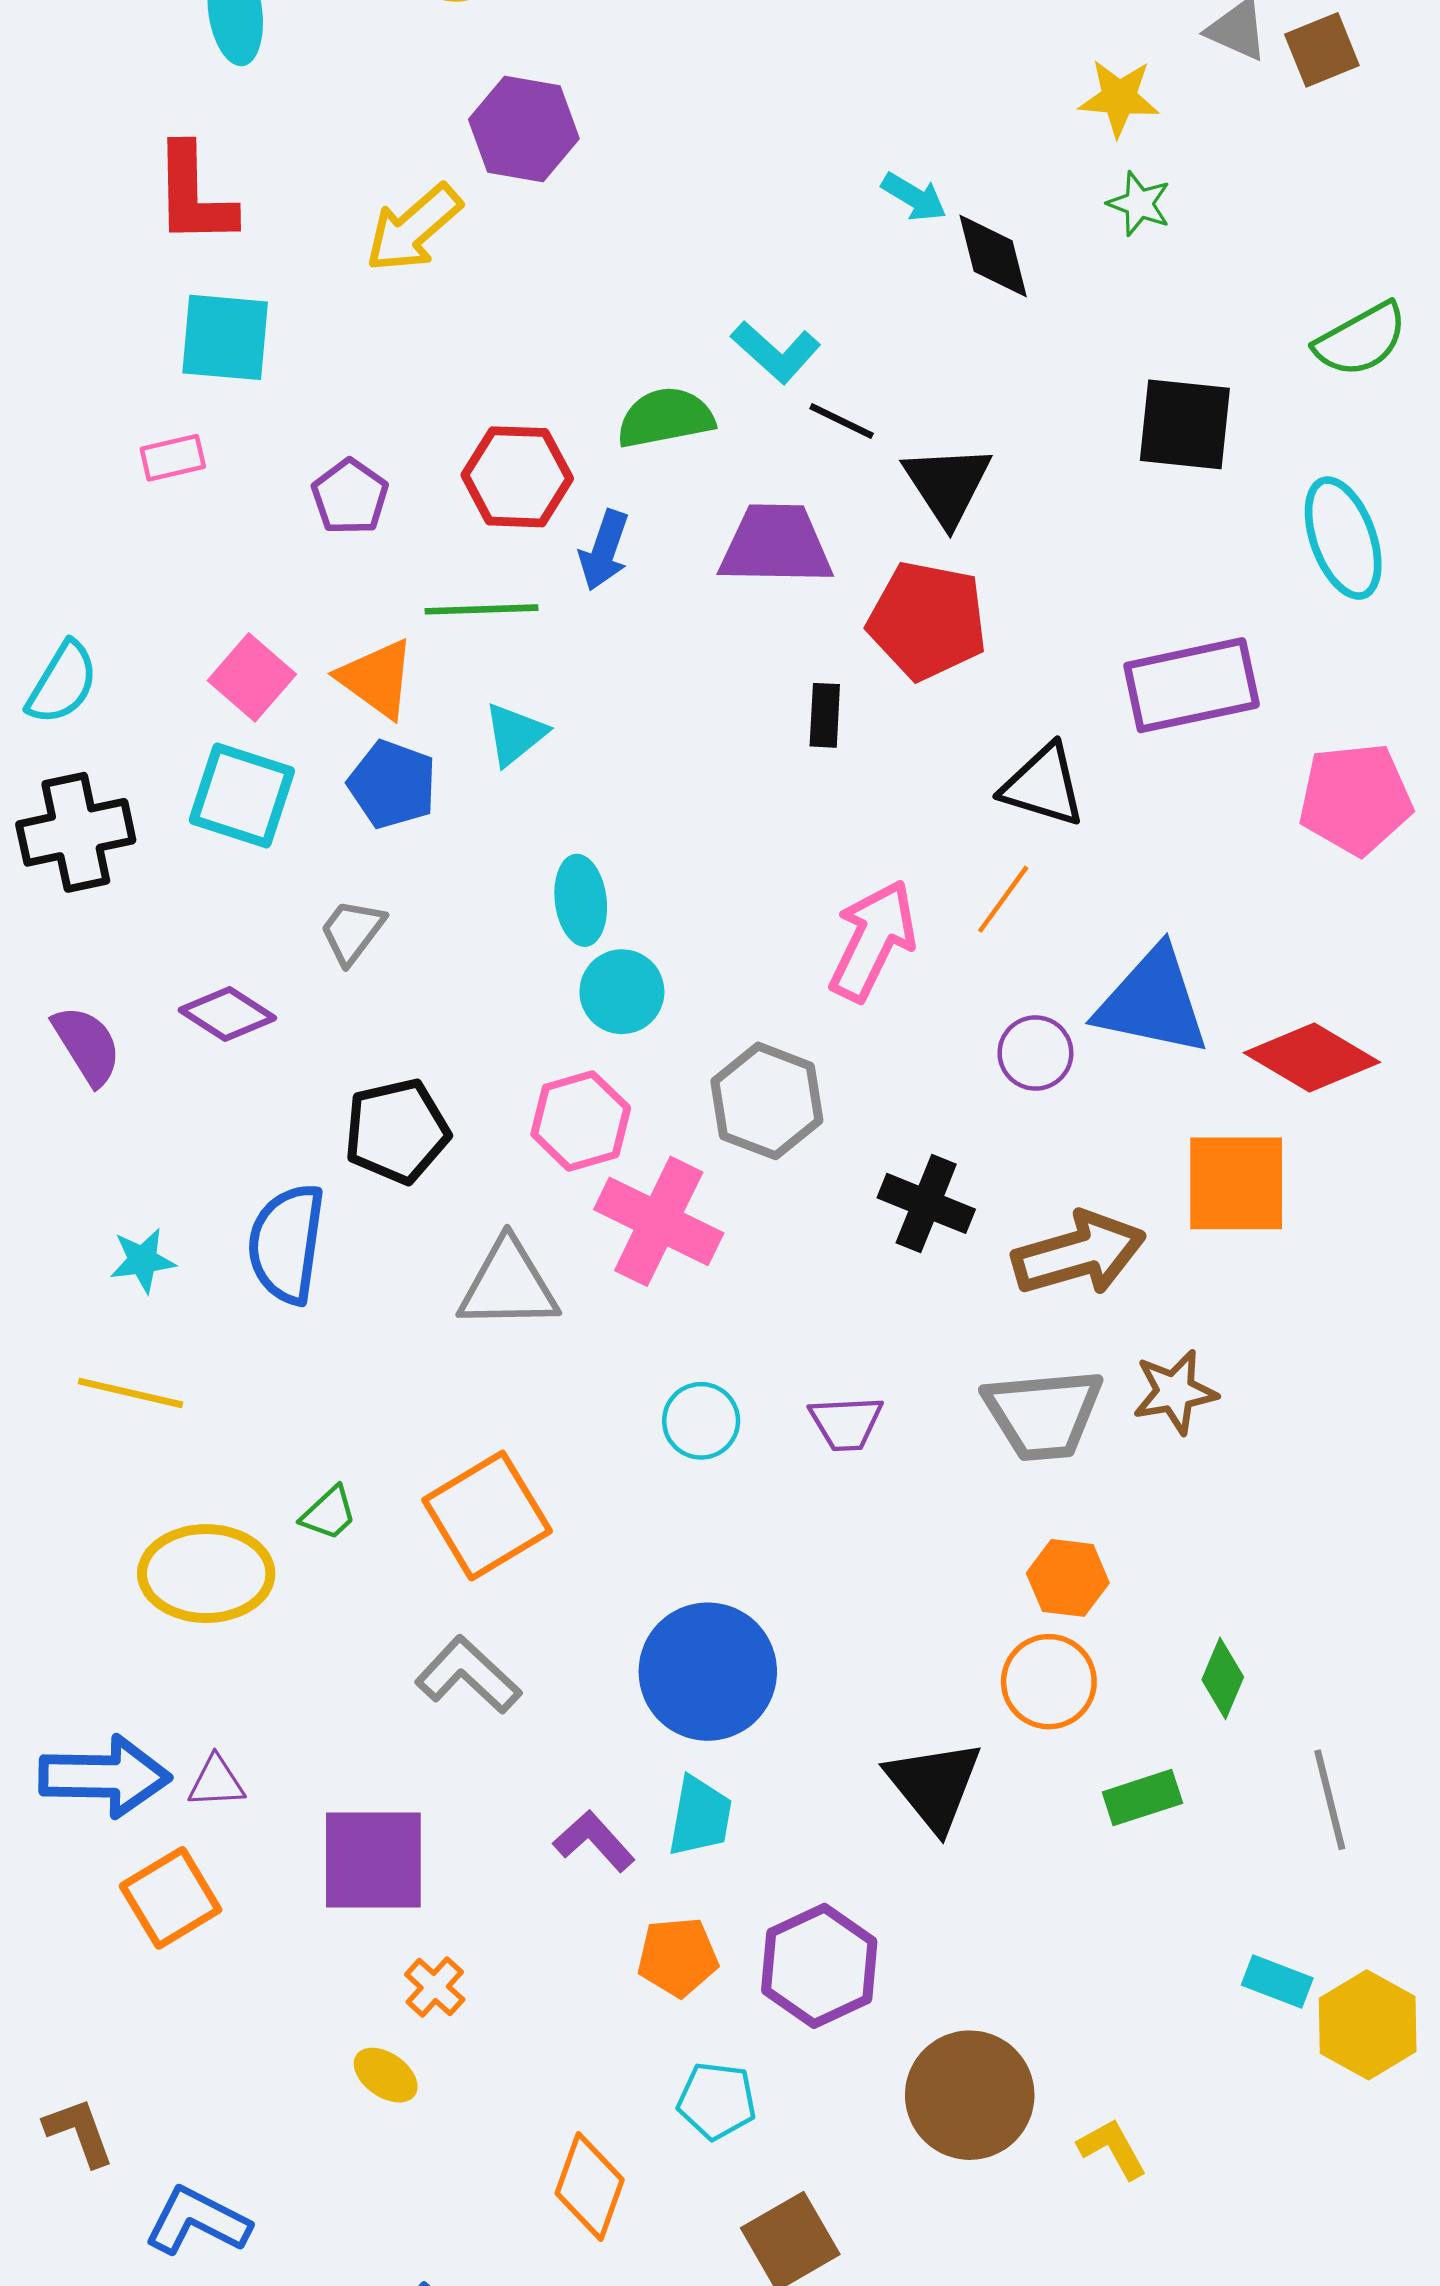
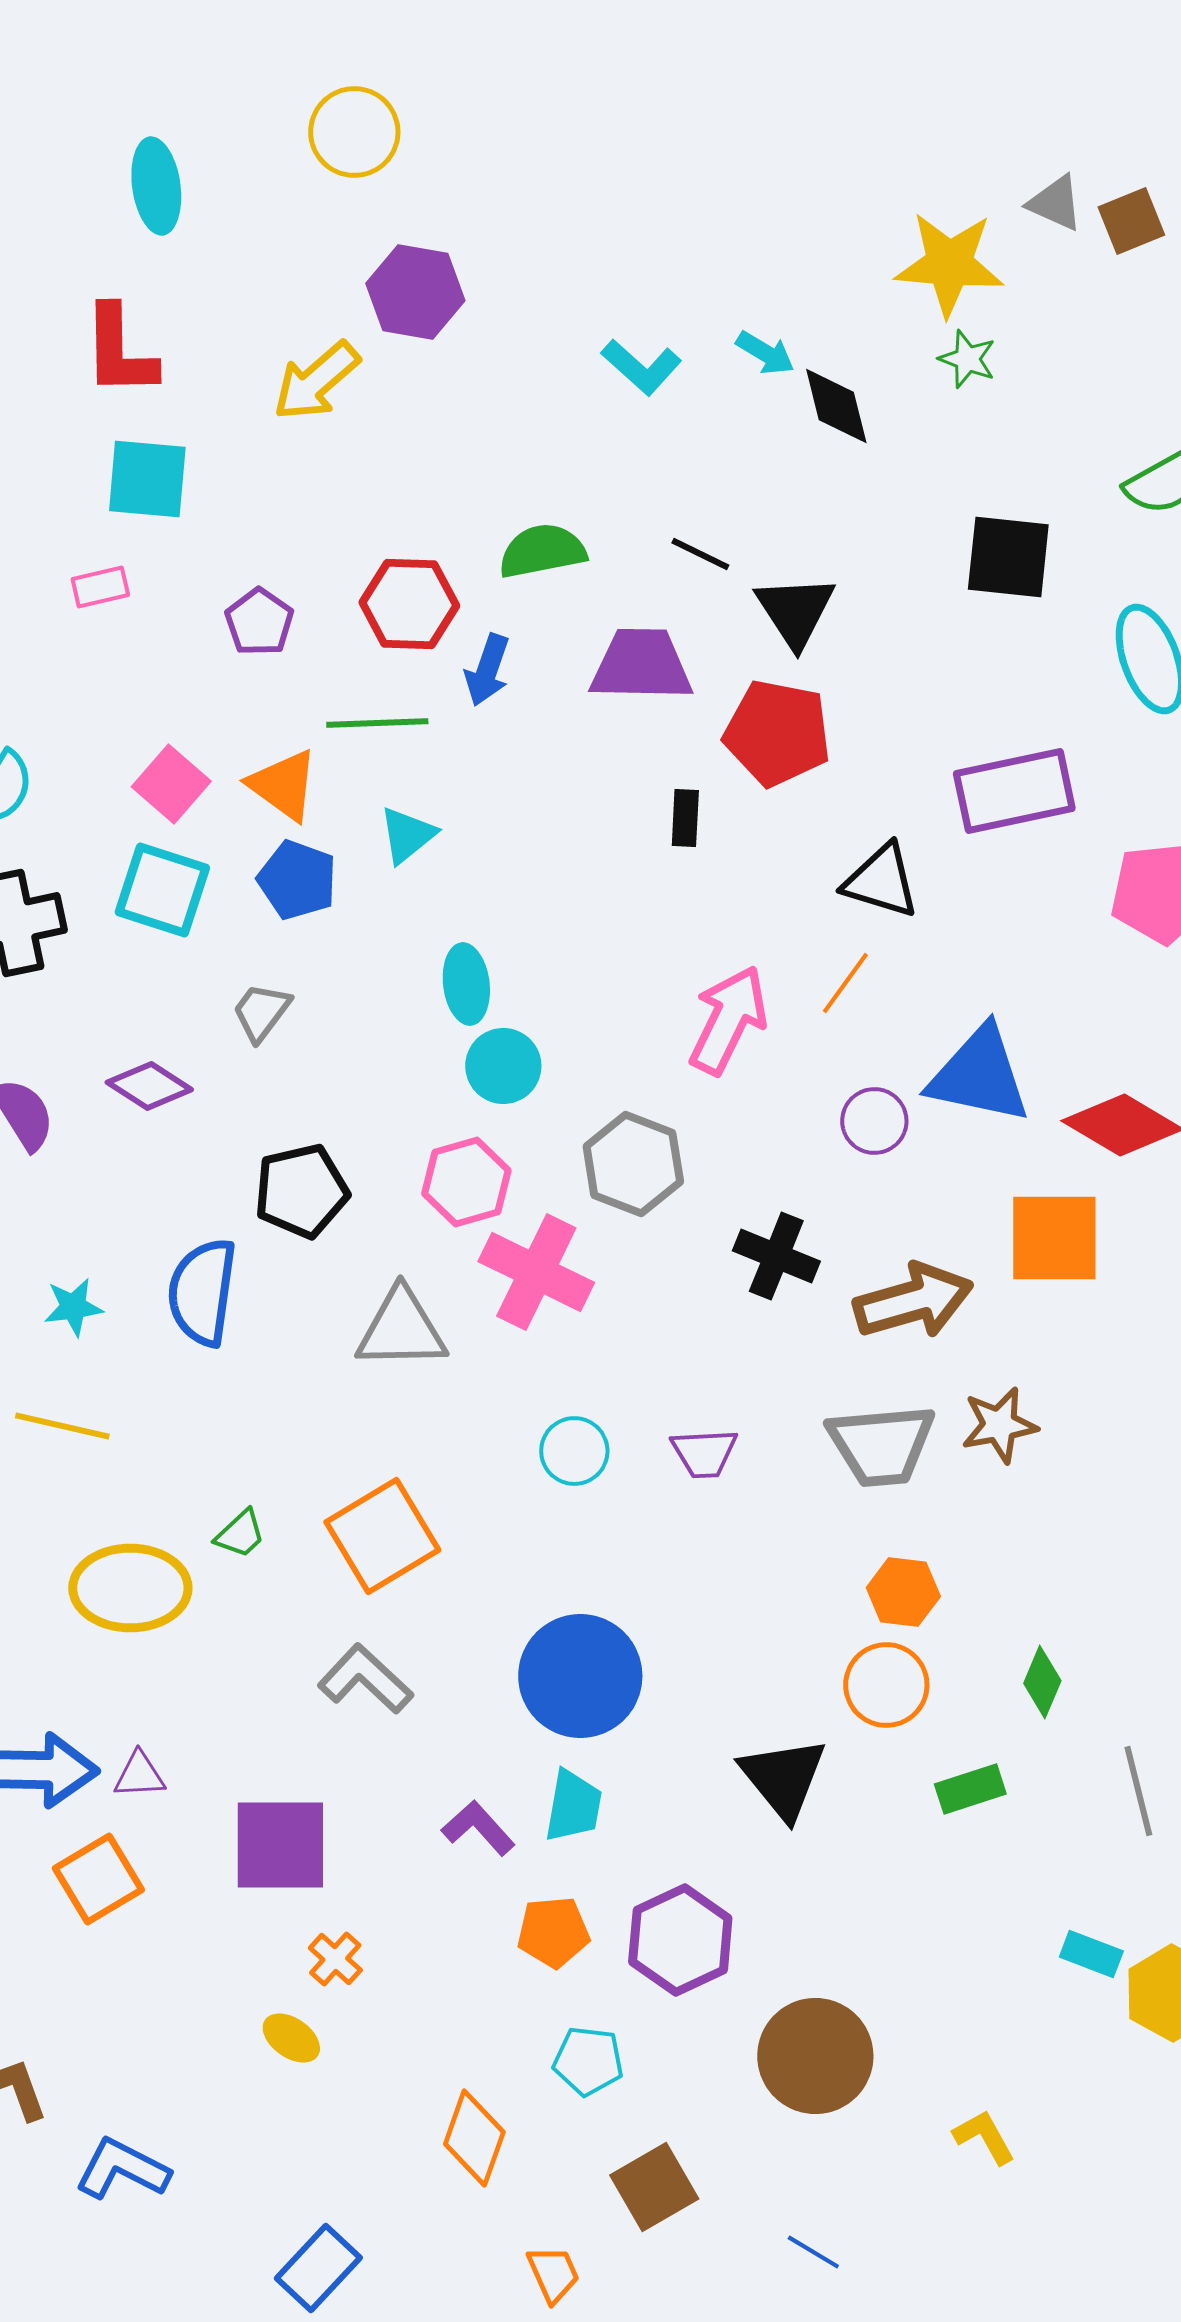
yellow star: (1119, 98) -> (949, 264), size x1.5
cyan L-shape: (776, 352) -> (641, 367), moved
yellow L-shape: (1112, 2149) -> (984, 2137), moved

